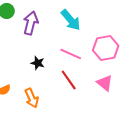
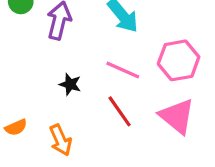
pink triangle: (105, 83) -> (177, 116), size x1.4

